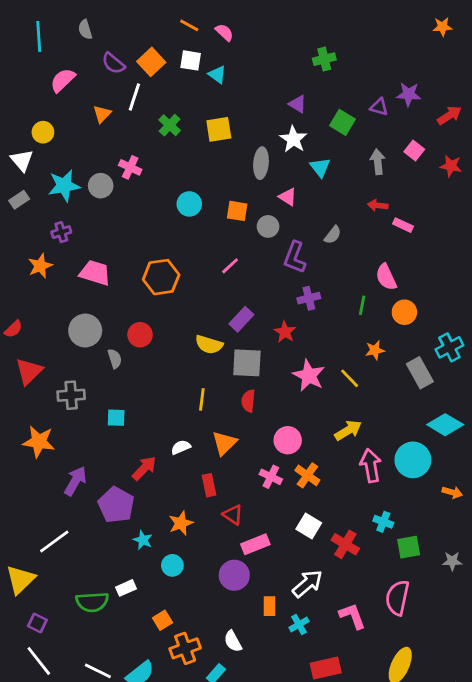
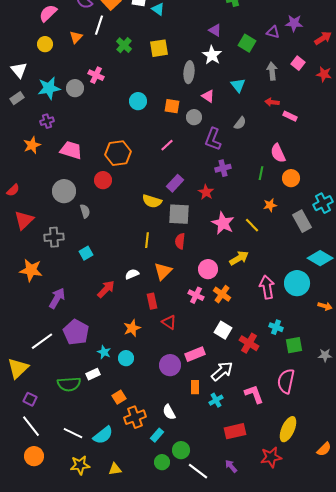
yellow circle: (43, 132) -> (45, 44), moved
cyan triangle: (320, 167) -> (238, 85), moved
red circle: (140, 335) -> (103, 180), moved
cyan square: (116, 418) -> (86, 253), turned -32
yellow arrow: (348, 430) -> (239, 258), moved
purple pentagon: (116, 505) -> (76, 332), moved
cyan star: (143, 540) -> (104, 352), moved
pink rectangle: (255, 544) -> (195, 354), moved

